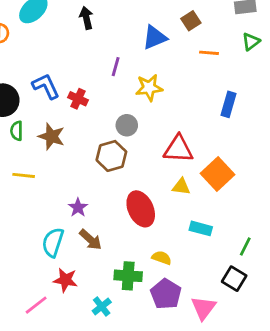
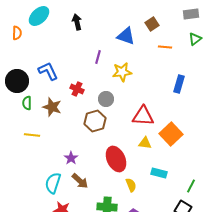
blue triangle: (155, 37) -> (126, 36), turned 42
red cross: (78, 99) -> (77, 89), moved
yellow semicircle: (162, 258) -> (131, 185), moved, turned 48

